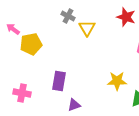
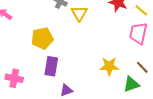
yellow pentagon: (31, 44) -> (42, 38), moved

